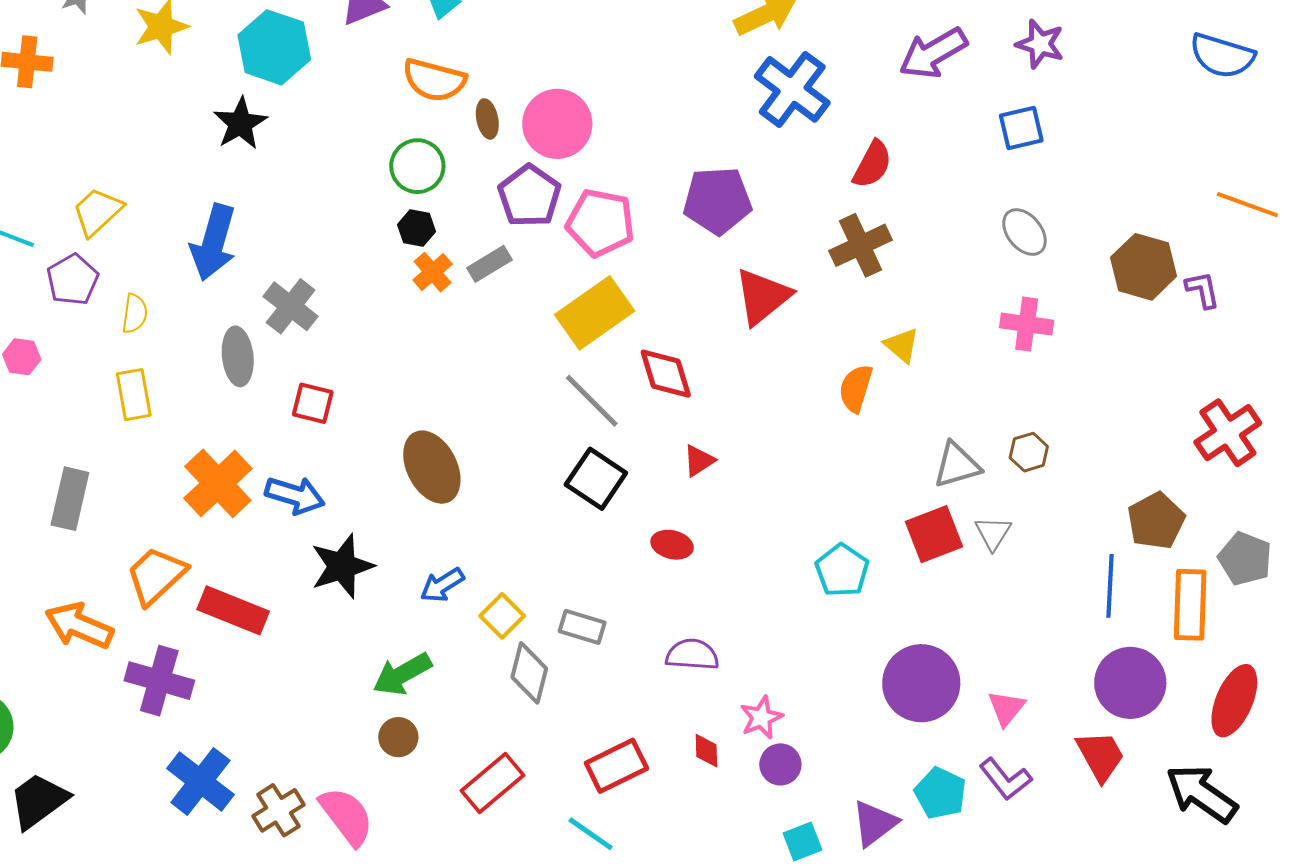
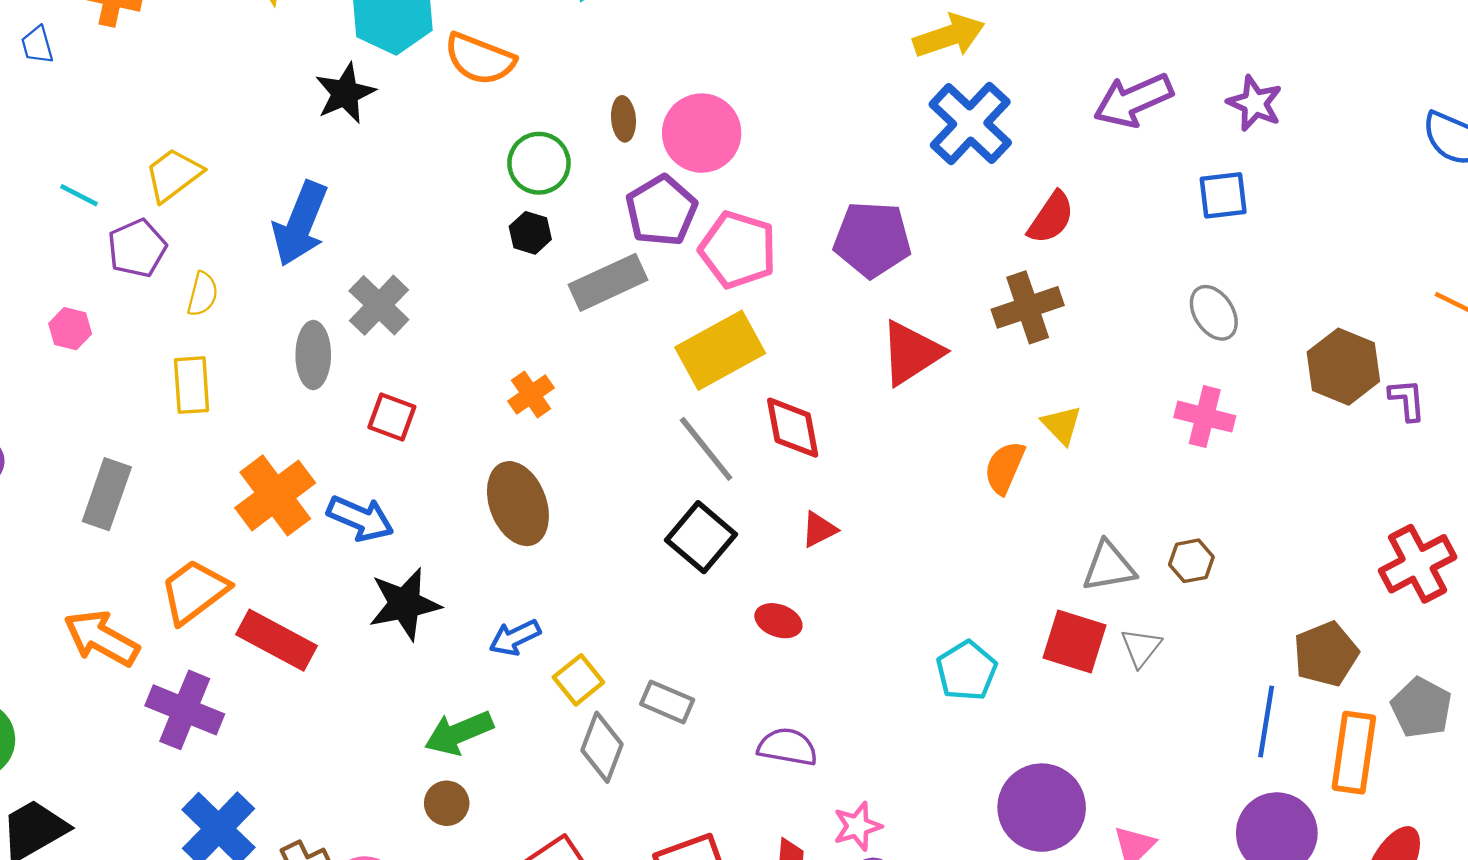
orange semicircle: (434, 80) -> (480, 59), moved
gray rectangle: (490, 264) -> (608, 282), size x1.5
orange cross: (433, 272) -> (531, 395), moved
red square: (934, 534) -> (1074, 641), turned 32

